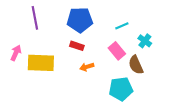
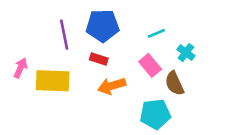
purple line: (35, 18) -> (64, 35), moved
orange arrow: (87, 67) -> (112, 86), size x1.5

